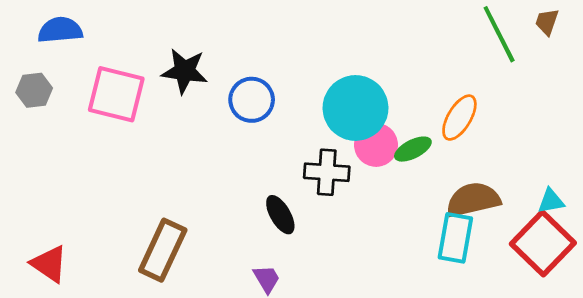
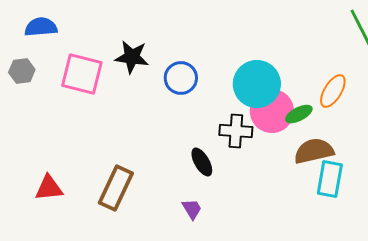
pink circle: (376, 145) -> (272, 111), size x1.4
brown semicircle: (473, 200) -> (314, 151), moved
red triangle: (49, 264) -> (49, 188), moved, turned -40

